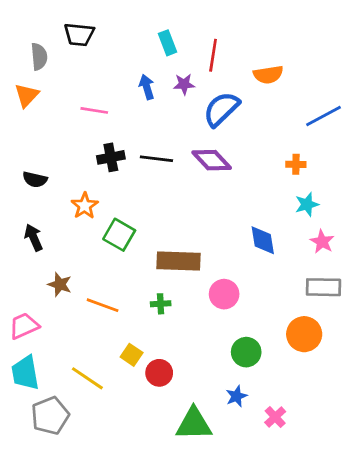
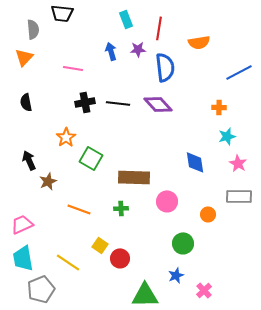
blue semicircle: (221, 109) -> (165, 67), turned 128
black semicircle: (35, 180) -> (26, 102), moved, turned 66
brown star: (60, 284) -> (48, 181), moved, turned 30
orange circle: (304, 334) -> (208, 214), moved, size x0.6

